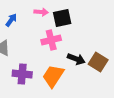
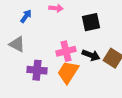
black square: (62, 18) -> (91, 22), moved
pink cross: (51, 40) -> (66, 51), moved

